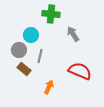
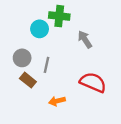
cyan circle: (31, 35) -> (40, 29), moved
orange arrow: (49, 87) -> (57, 101), turned -128

